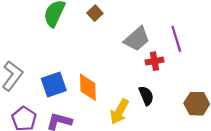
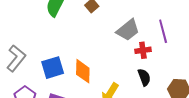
black semicircle: (146, 96) -> (144, 77), moved

